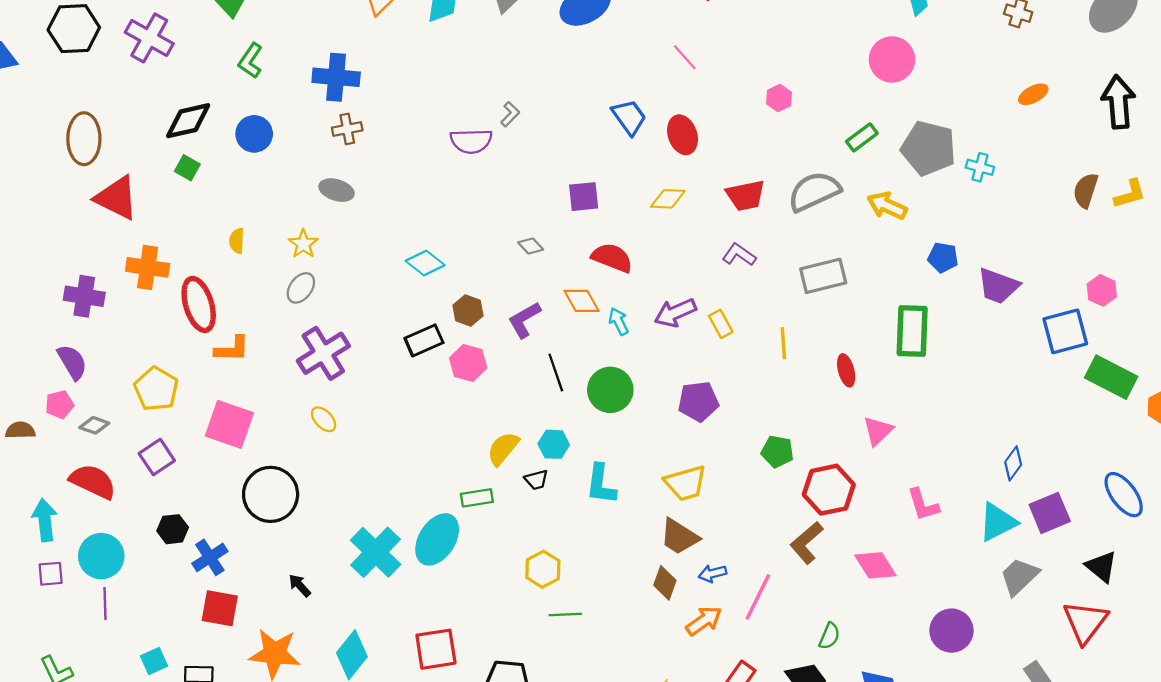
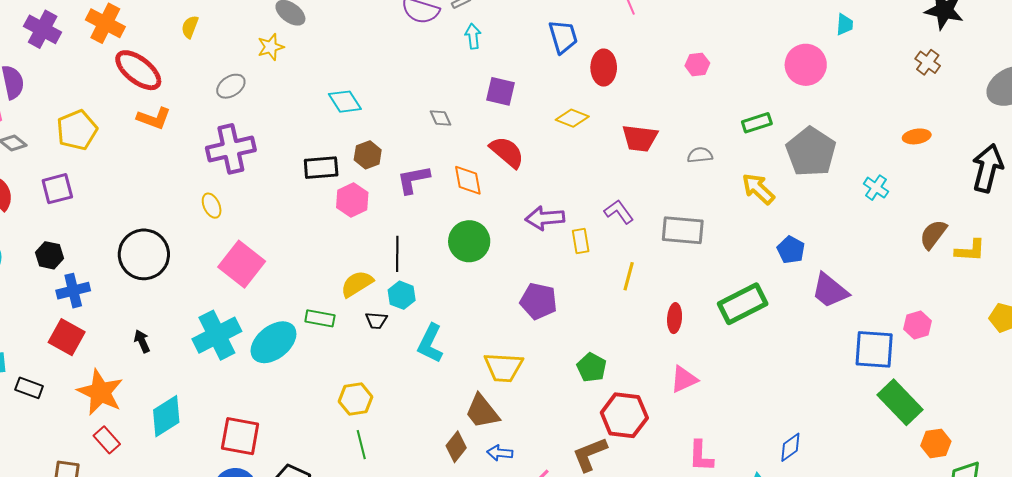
cyan cross: (980, 167) -> (876, 188), moved
gray semicircle: (814, 191) -> (700, 155), size x0.5
yellow star: (303, 244) -> (271, 47), moved
purple L-shape: (739, 255) -> (619, 212), moved
red ellipse: (199, 304) -> (138, 70), turned -54
cyan arrow: (619, 321) -> (473, 36), moved
green rectangle: (912, 331) -> (743, 304), turned 42
black line: (556, 372) -> (397, 254), moved
green circle: (610, 390) -> (469, 241), moved
pink square: (229, 424) -> (242, 264), moved
green line: (565, 615) -> (361, 445), turned 60

